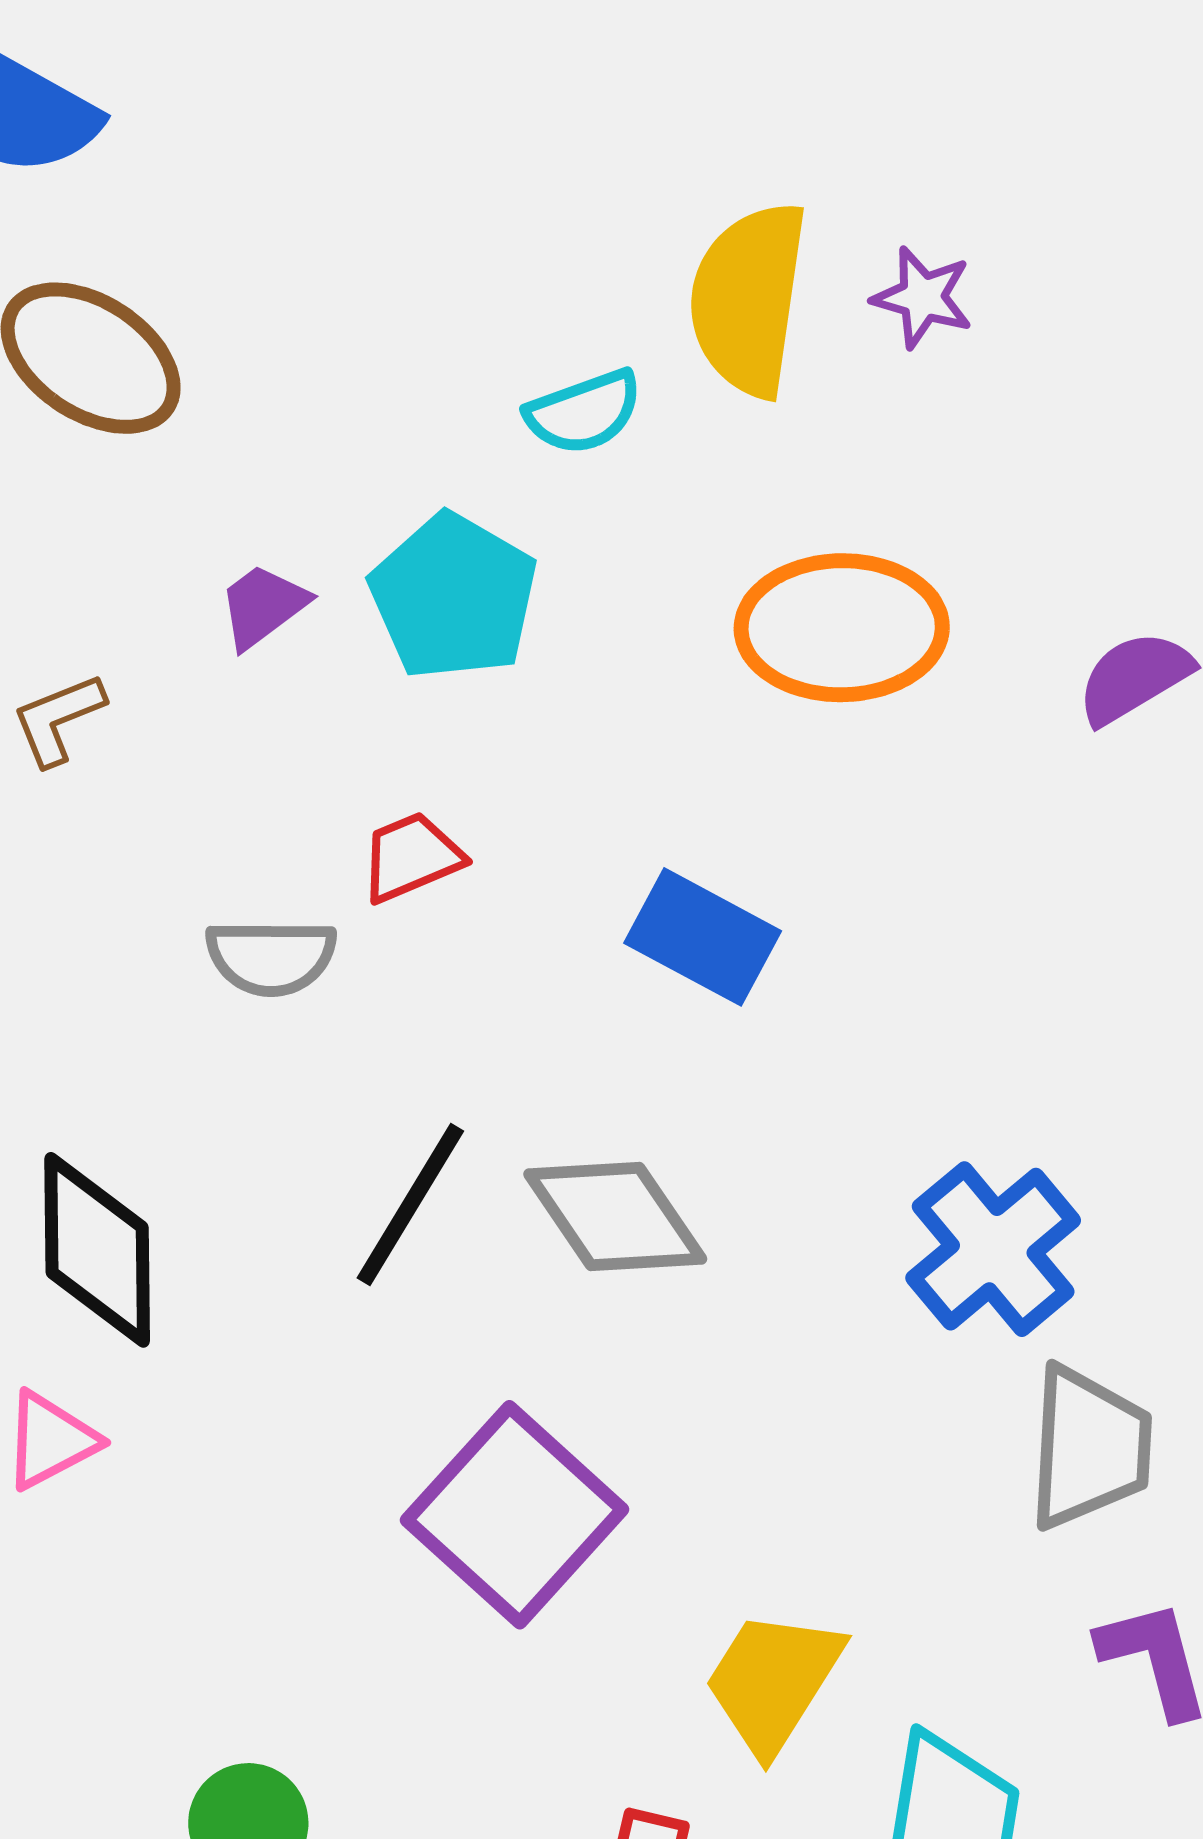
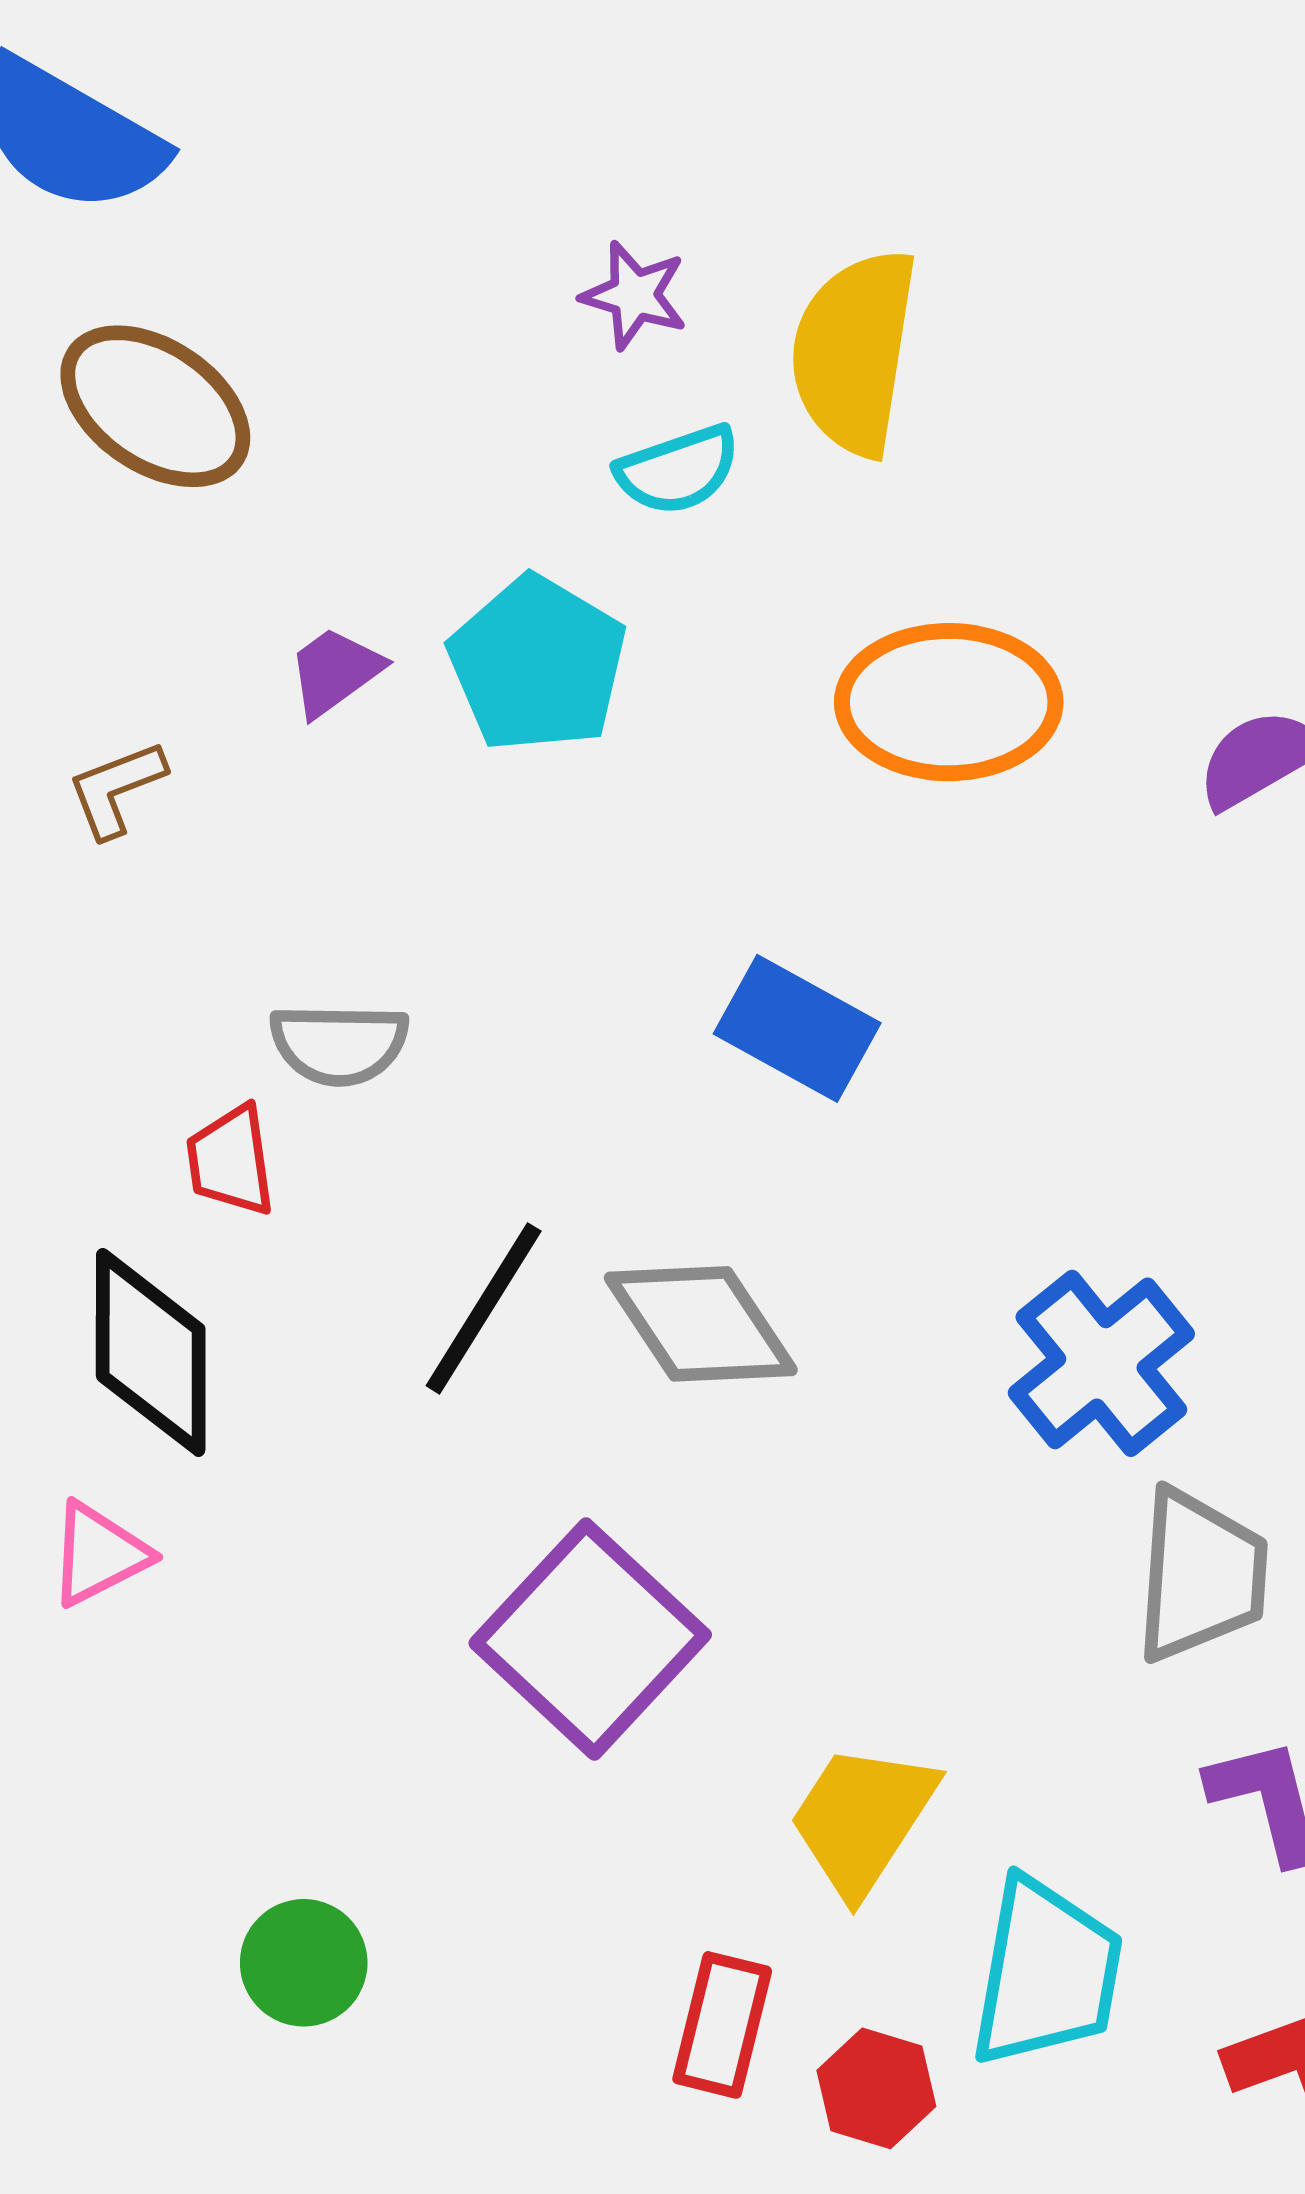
purple star: (923, 297) -> (634, 295), moved
red trapezoid: (411, 857) -> (231, 1161), moved, turned -76

